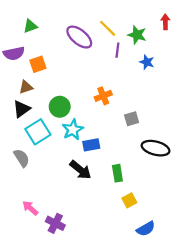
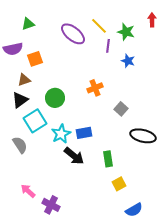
blue star: (147, 62) -> (128, 61), moved
gray square: (132, 119) -> (121, 109), turned -32
cyan star: (73, 130) -> (61, 134), moved

